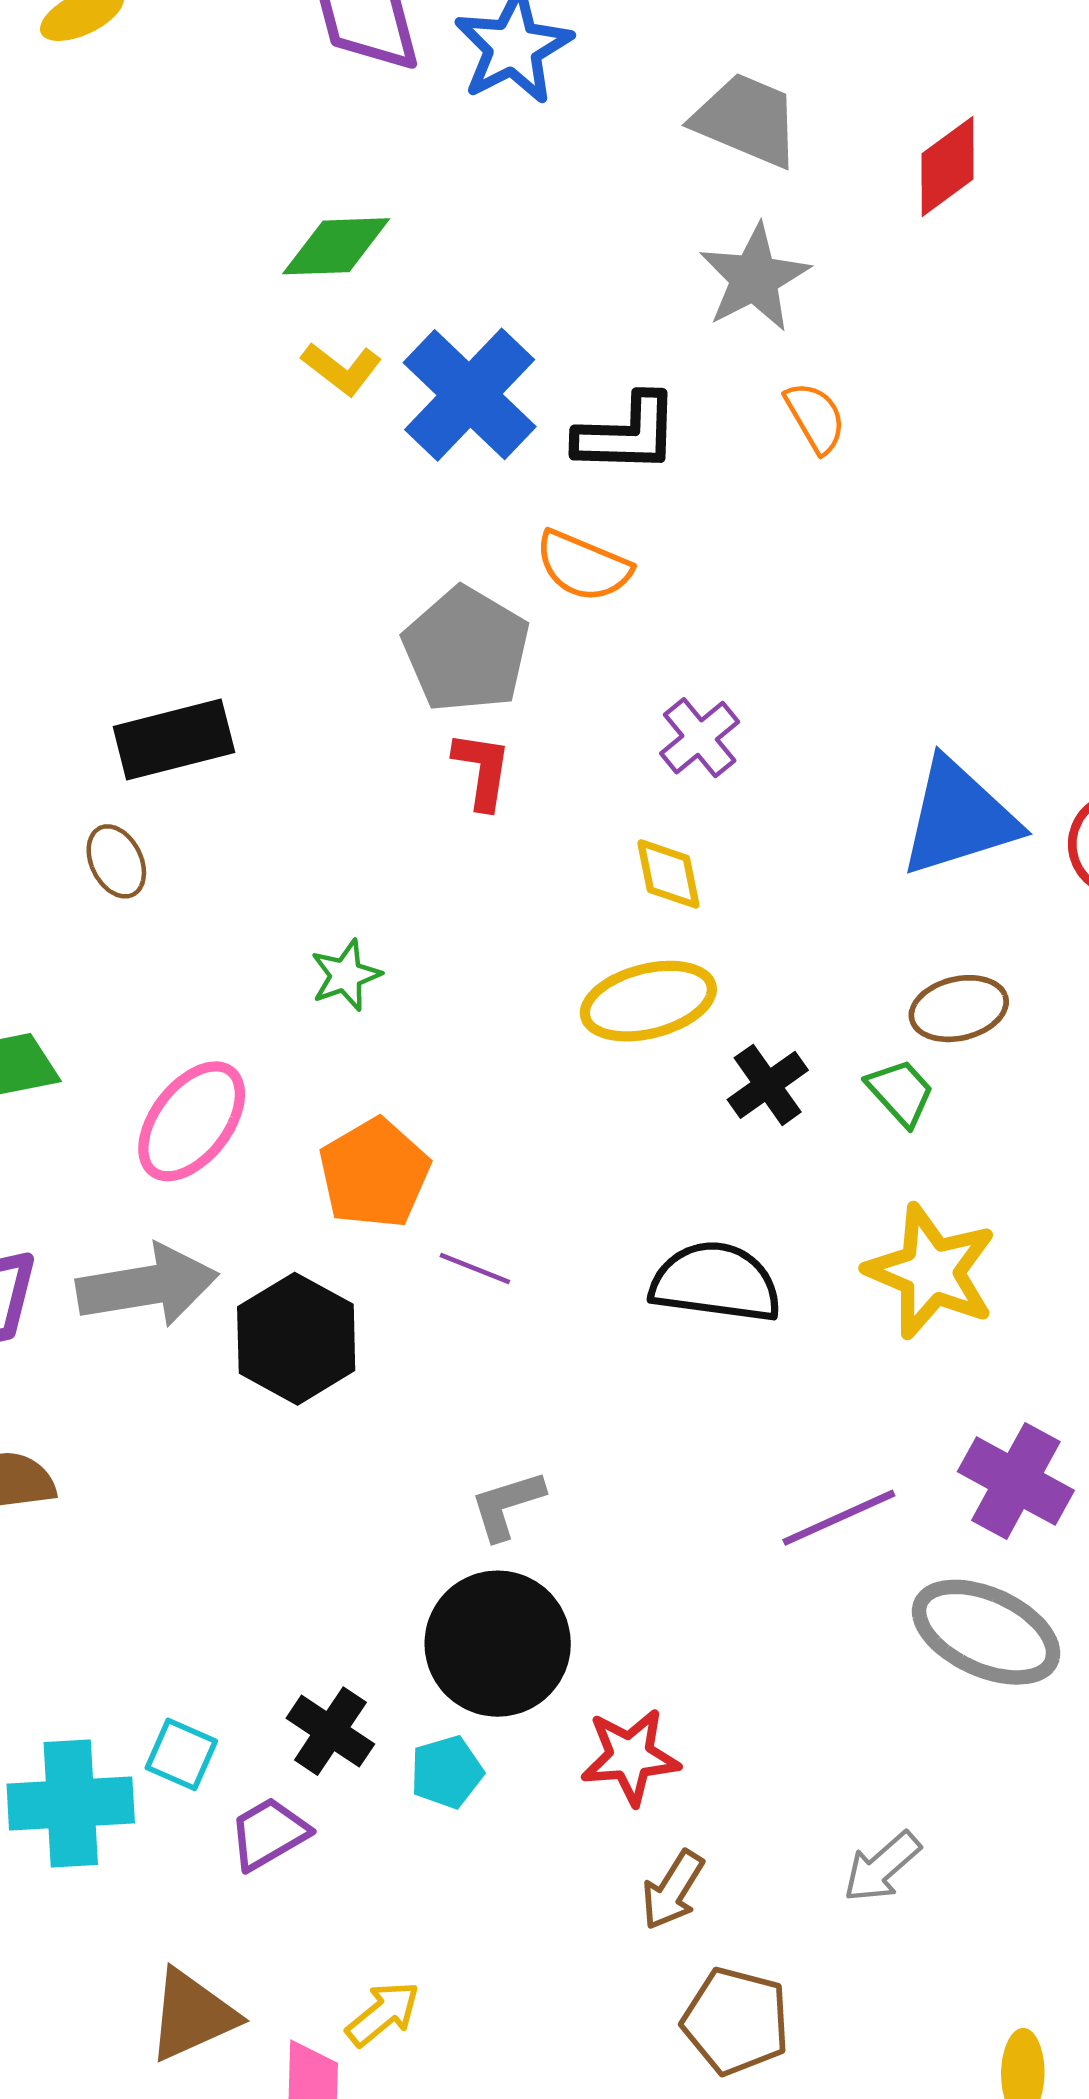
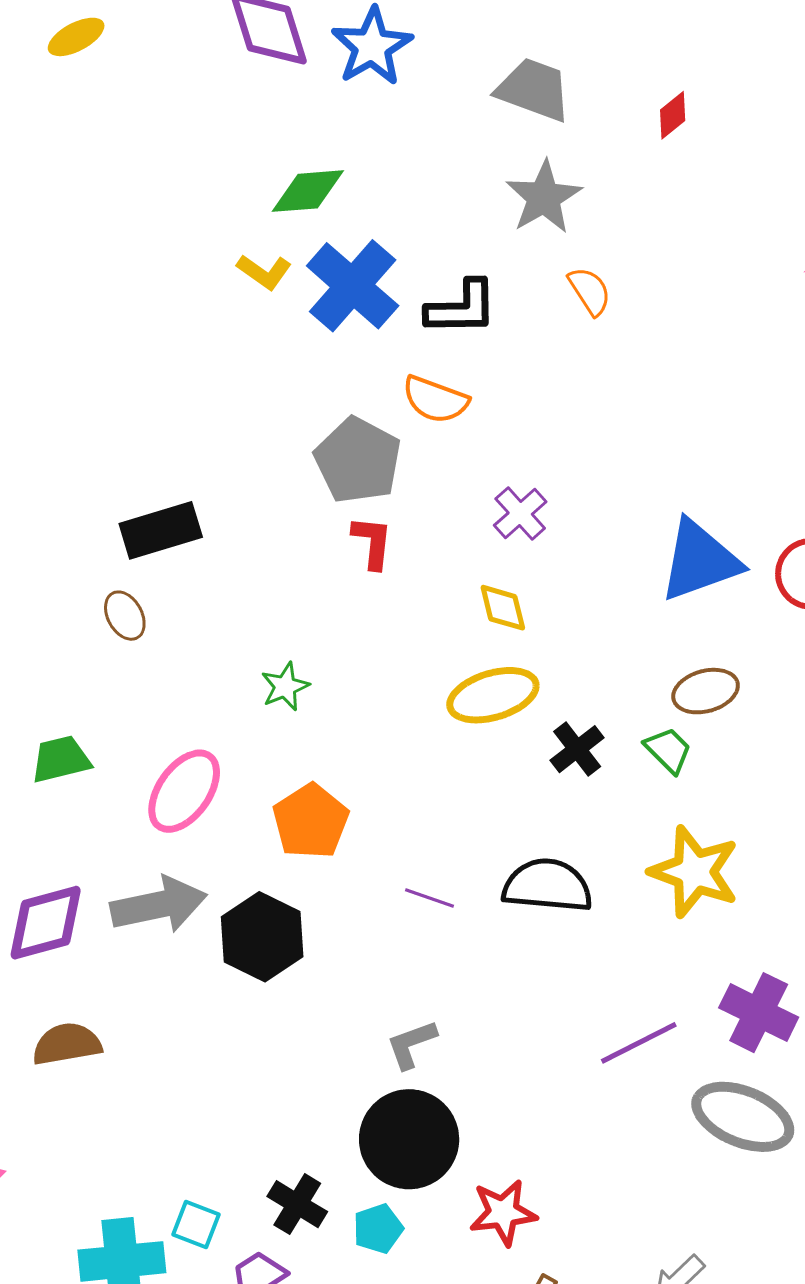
red diamond: (947, 166) -> (673, 115), size x0.7
green diamond: (336, 246) -> (308, 191), moved
purple line: (475, 1268) -> (430, 898), moved

